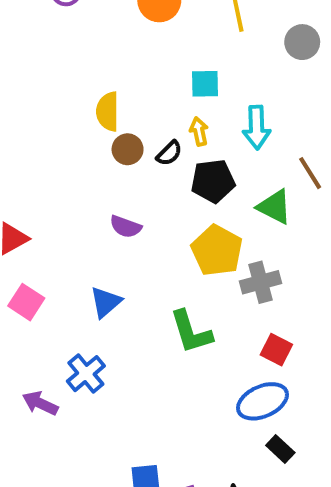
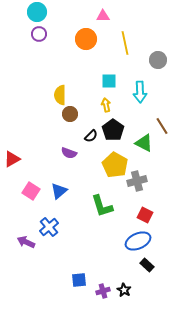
cyan arrow: (257, 127) -> (140, 92), moved
black semicircle: (169, 153) -> (91, 136), moved
black pentagon: (213, 181) -> (113, 130), turned -30
pink square: (26, 302) -> (31, 191), moved

